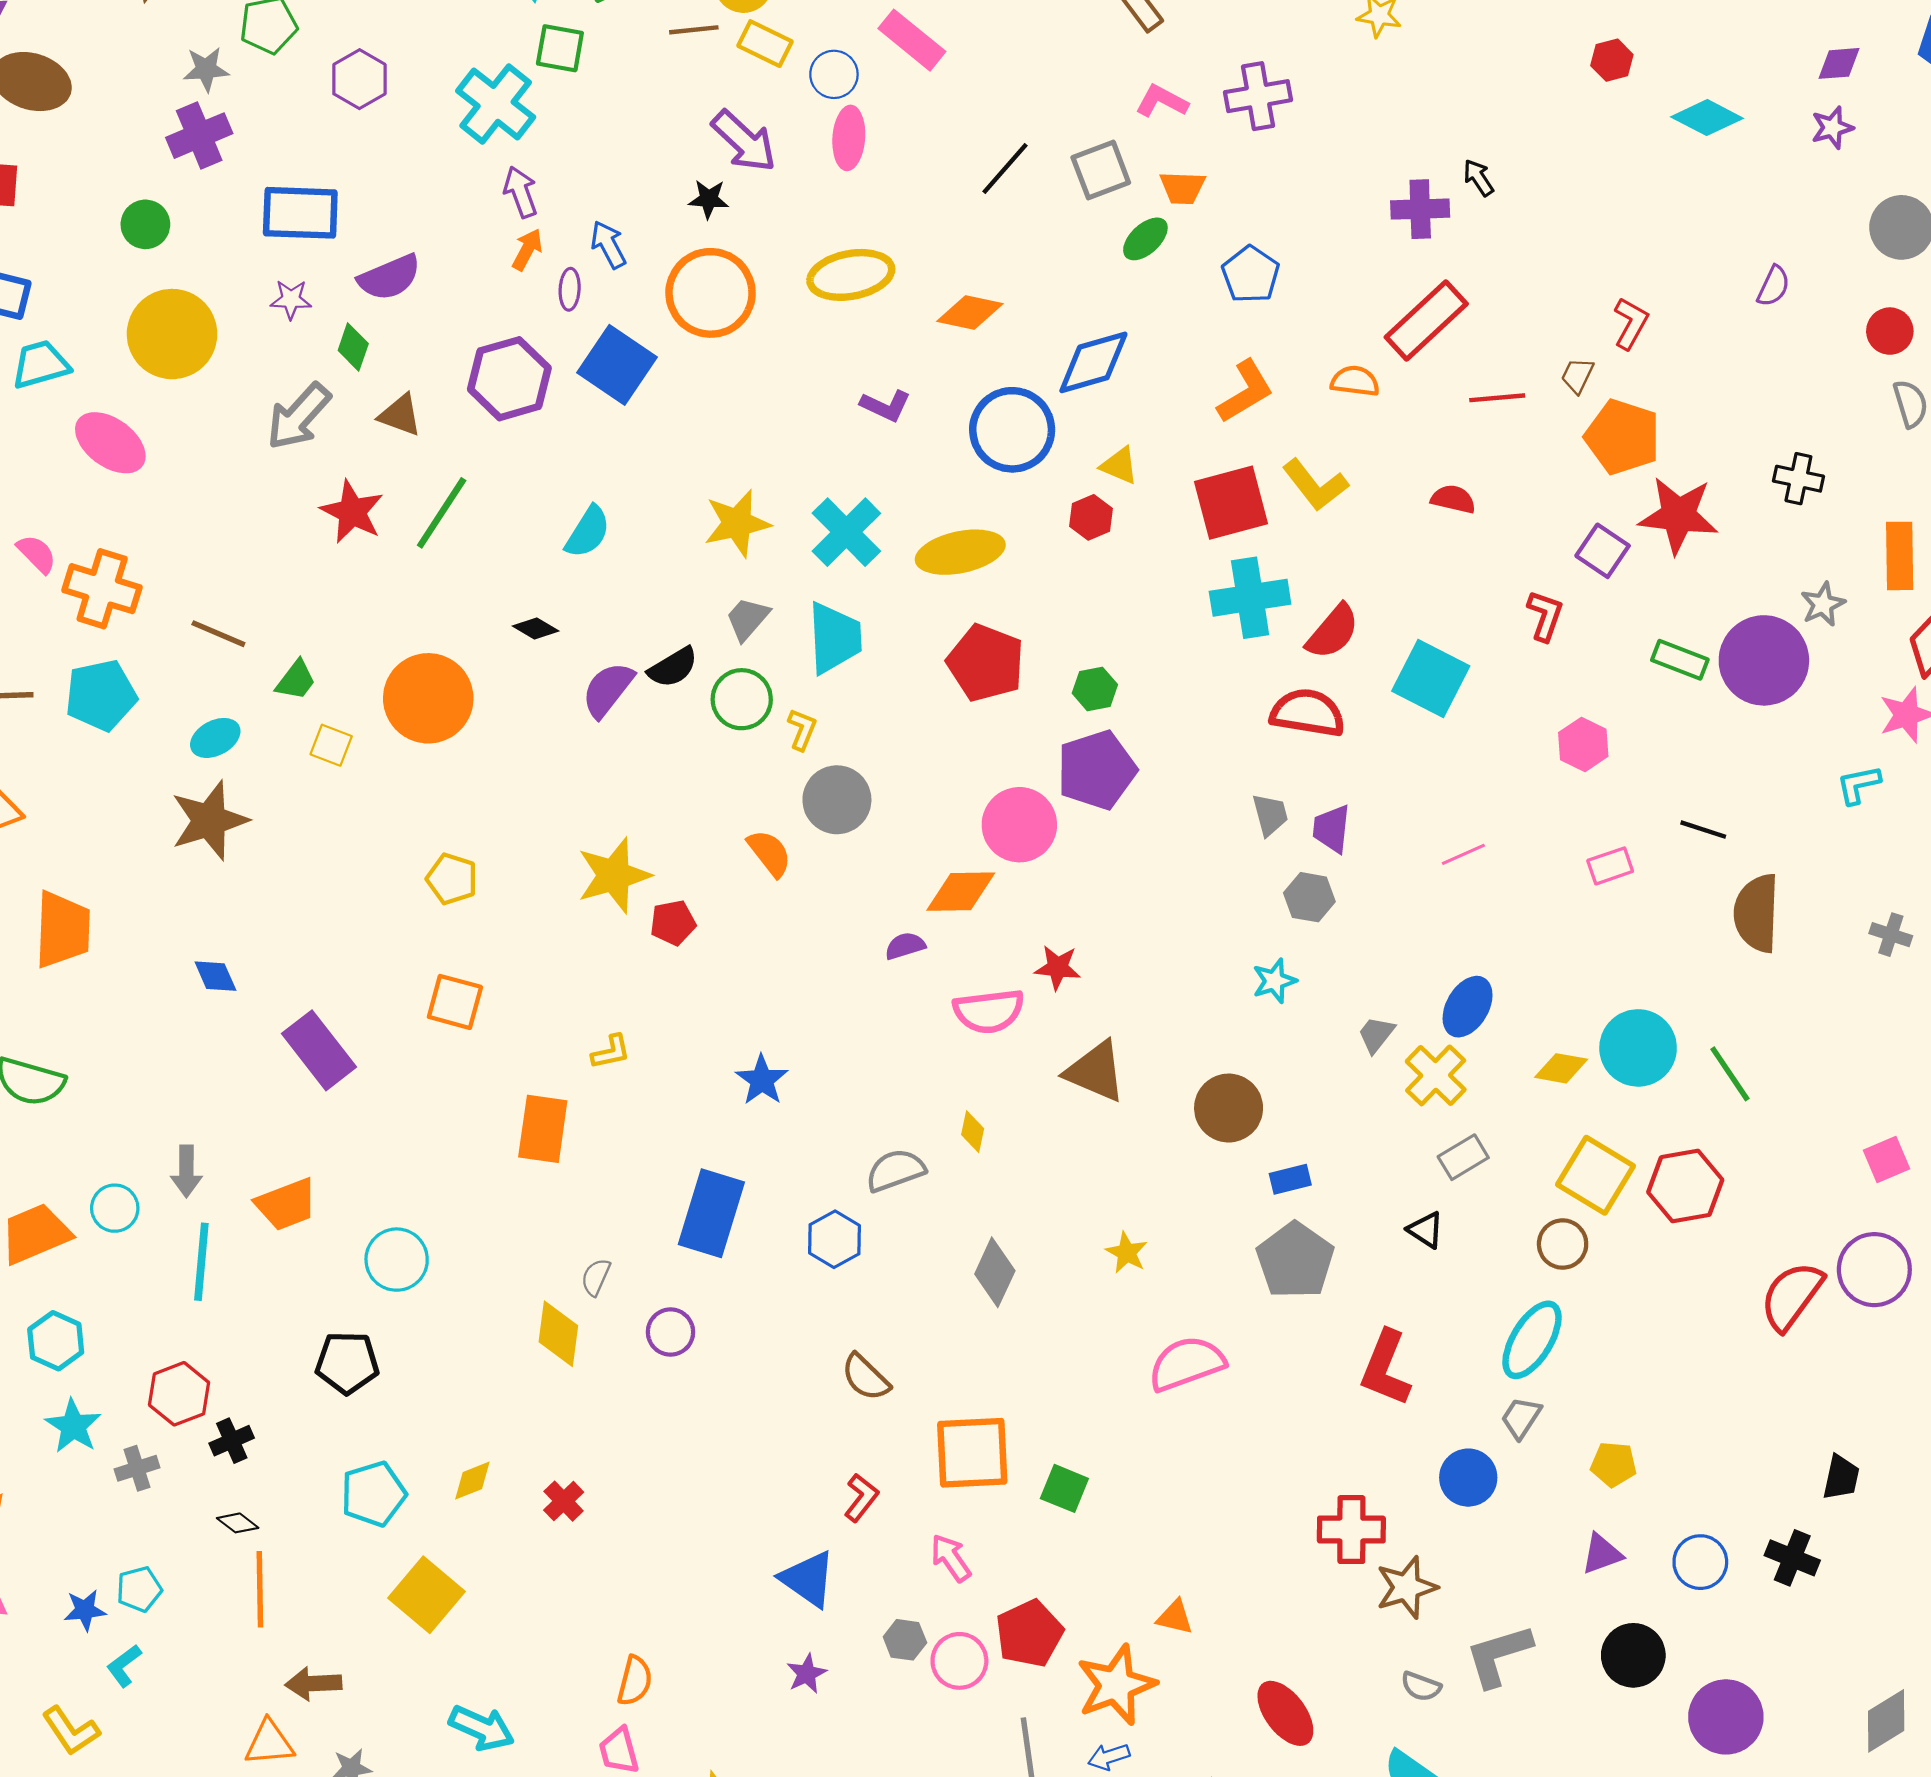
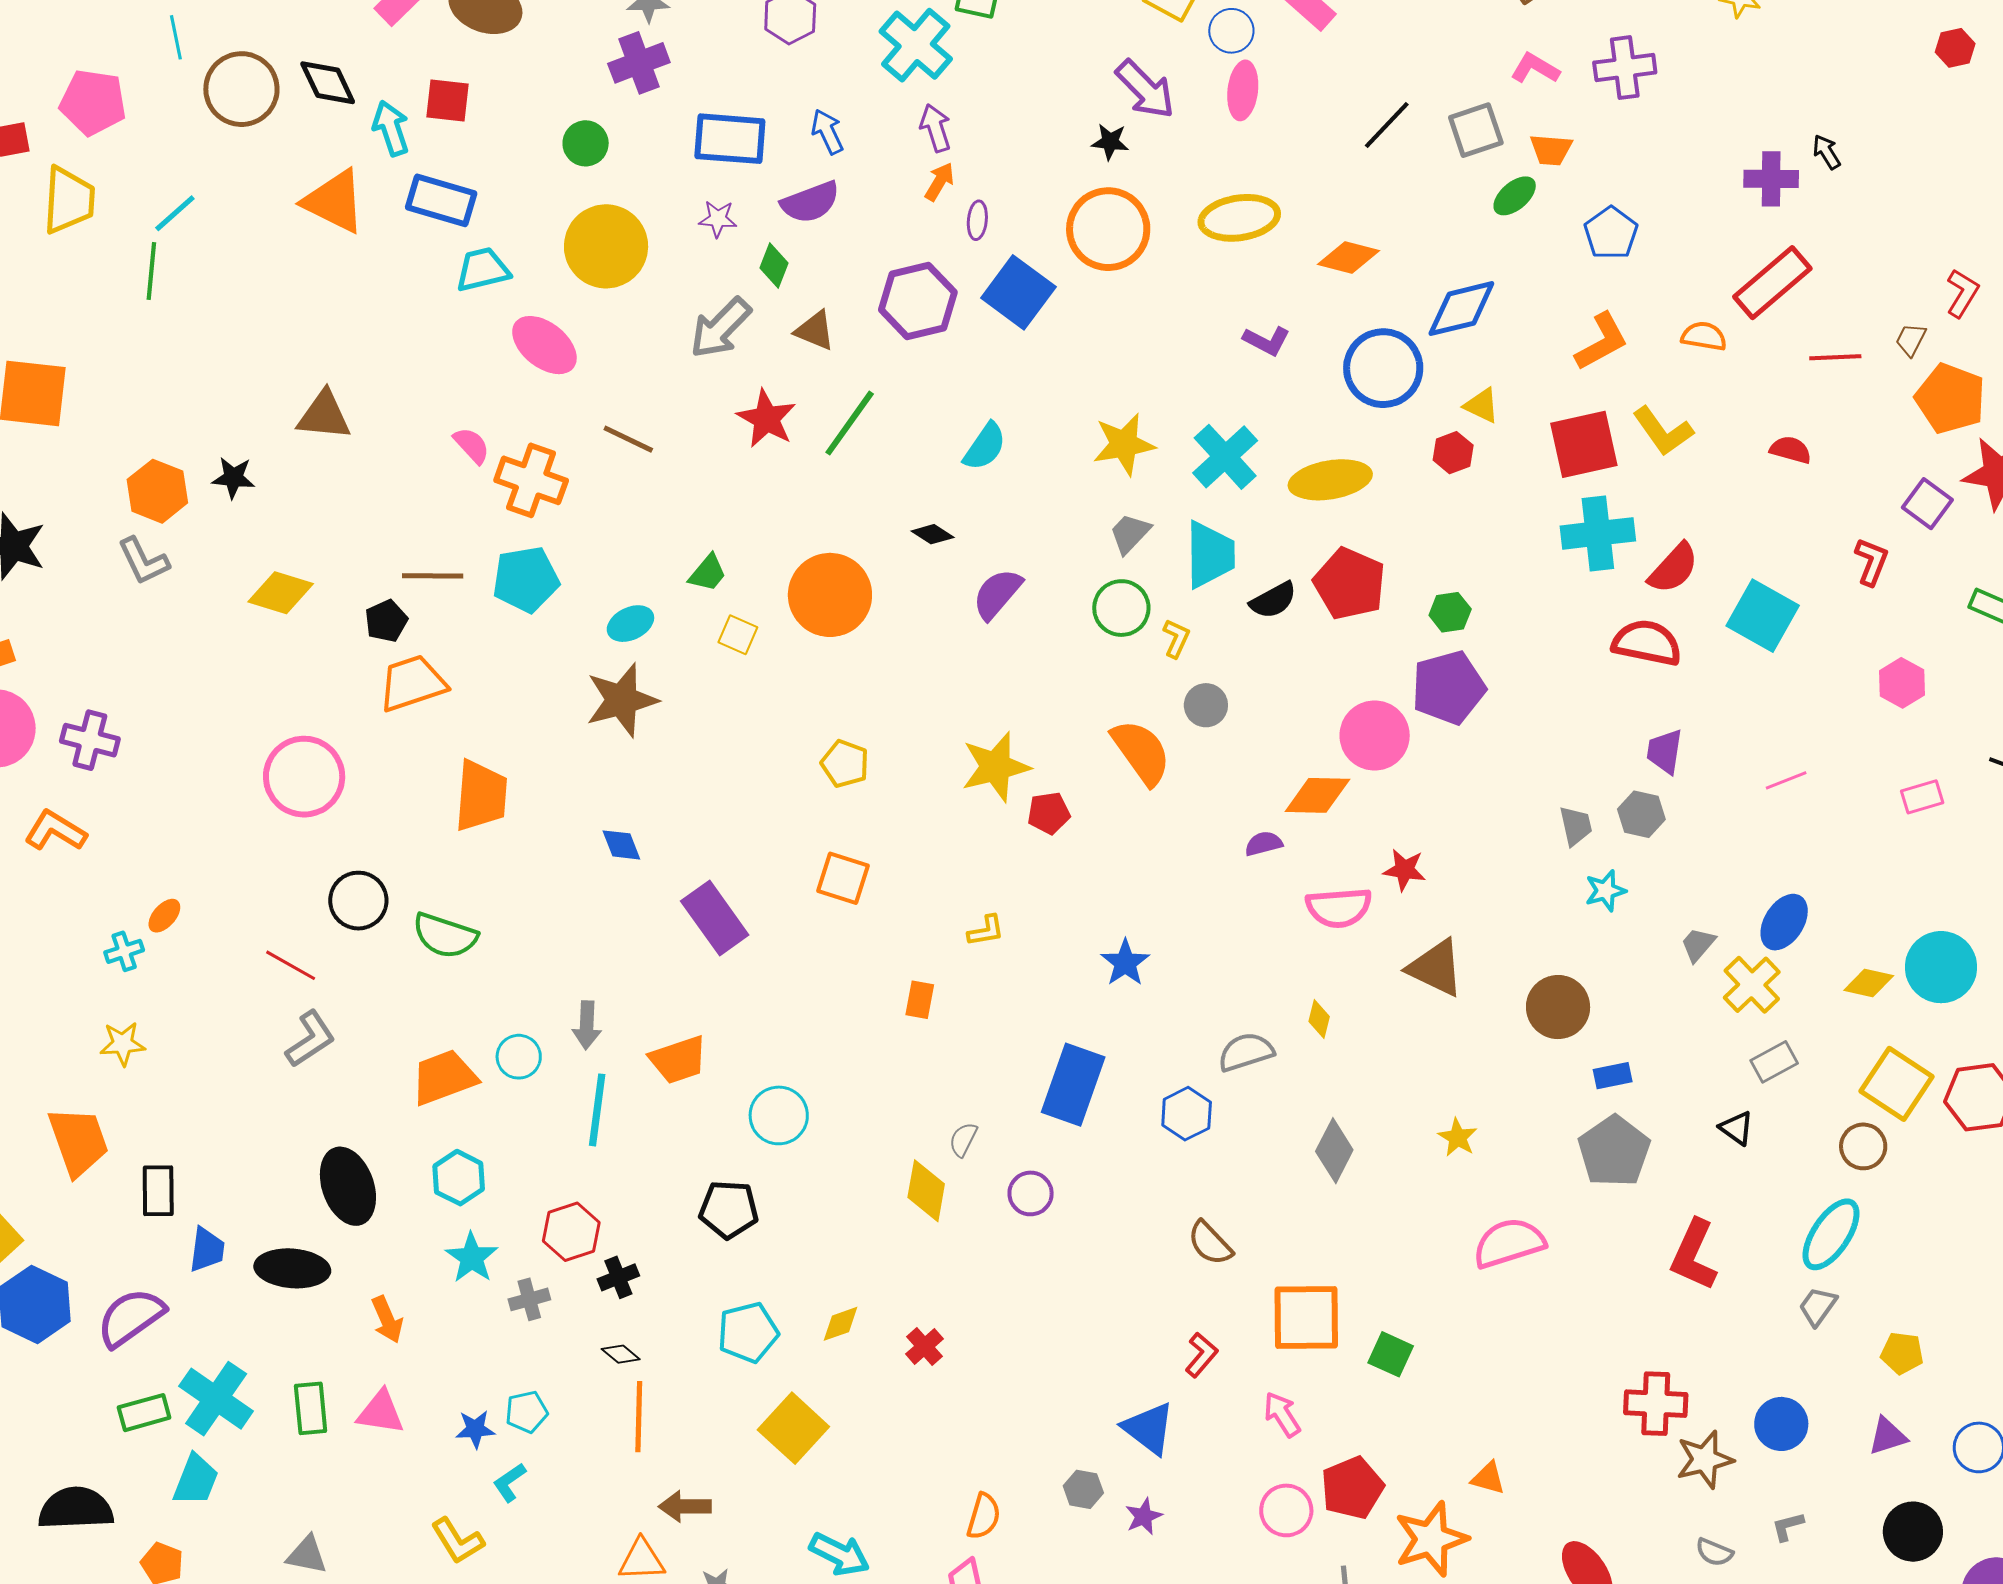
blue arrow: (608, 245) -> (827, 132), moved
brown line: (218, 634) -> (628, 439), moved
black semicircle: (673, 667) -> (1273, 600), moved
gray circle: (837, 800) -> (1206, 705), size x0.7
gray trapezoid: (1270, 815) -> (1576, 826), moved
orange semicircle: (769, 853) -> (1141, 752), size x1.5
orange rectangle: (543, 1129) -> (920, 1000), size x0.6
blue circle: (1468, 1478) -> (1781, 1424), moved
gray hexagon: (905, 1640) -> (1083, 1489), moved
gray L-shape: (1499, 1655) -> (1788, 1526), size x0.5

